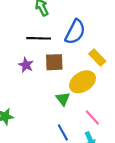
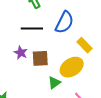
brown square: (54, 62) -> (40, 58), moved
green triangle: (63, 99) -> (54, 83), turned 32

